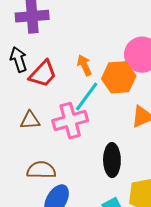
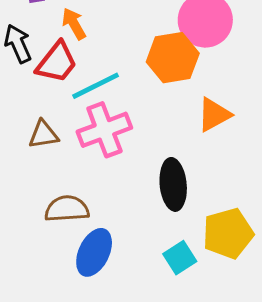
orange arrow: (84, 65) -> (74, 24), moved
cyan line: (87, 96) -> (96, 86), moved, turned 32

